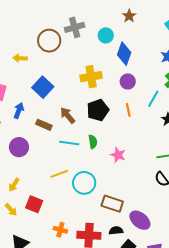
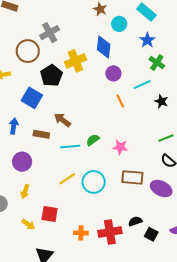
cyan circle: (106, 35) -> (119, 24), moved
yellow cross: (91, 77) -> (76, 61), moved
cyan line: (153, 99) -> (142, 85), turned 48
black pentagon: (98, 110) -> (51, 76), moved
green semicircle: (93, 142) -> (93, 140), turned -104
yellow arrow: (14, 185) -> (25, 192), moved
brown rectangle: (112, 204) -> (132, 177), moved
purple ellipse: (140, 220) -> (161, 189), moved

